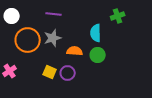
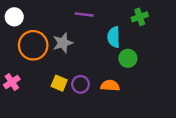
purple line: (54, 14) -> (84, 14), moved
orange semicircle: (75, 51) -> (110, 86), moved
green circle: (98, 55) -> (128, 58), moved

